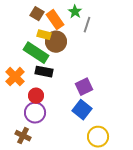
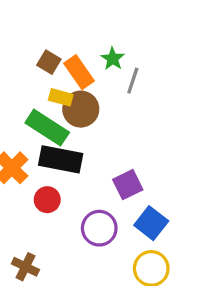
black rectangle: (44, 72) -> (61, 159), size x1.4
blue square: (82, 110) -> (151, 223), moved
purple circle: (35, 113) -> (99, 228), moved

